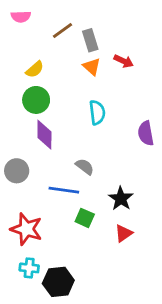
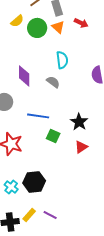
yellow semicircle: (35, 69) -> (17, 21), moved
green circle: (36, 100) -> (37, 28), moved
gray semicircle: (85, 167) -> (53, 82), moved
cyan cross: (29, 268) -> (11, 187), moved, turned 32

